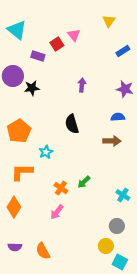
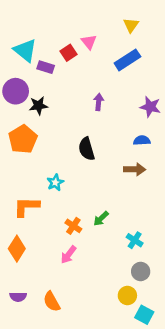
cyan triangle: (17, 30) -> (25, 50), moved
blue rectangle: (123, 51) -> (127, 60), moved, size x1.5
orange pentagon: (19, 131) -> (23, 139), moved
cyan cross: (123, 195) -> (135, 240), moved

